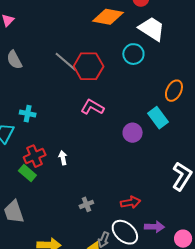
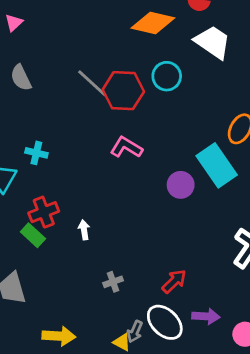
cyan circle: (133, 54) -> (167, 76), moved
cyan rectangle: (158, 118) -> (217, 165), size x1.4
white arrow: (63, 158) -> (84, 230), moved
red arrow: (131, 202) -> (174, 281), turned -36

